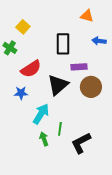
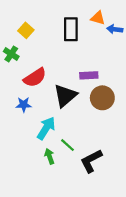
blue arrow: (99, 41) -> (115, 29), moved
black rectangle: (63, 44) -> (71, 29), moved
green line: (60, 129) -> (67, 145), turned -56

